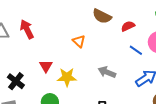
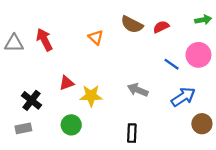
red semicircle: (128, 26) -> (161, 27), moved
orange triangle: (79, 41) -> (96, 37), moved
red triangle: (46, 66) -> (67, 83), turned 40

